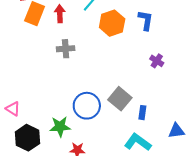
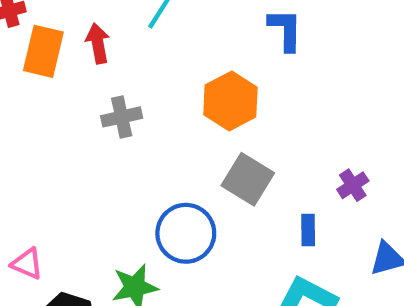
orange hexagon: (112, 23) -> (230, 101), moved
purple cross: (157, 61) -> (353, 185), moved, turned 32
gray square: (120, 99) -> (248, 179), moved

